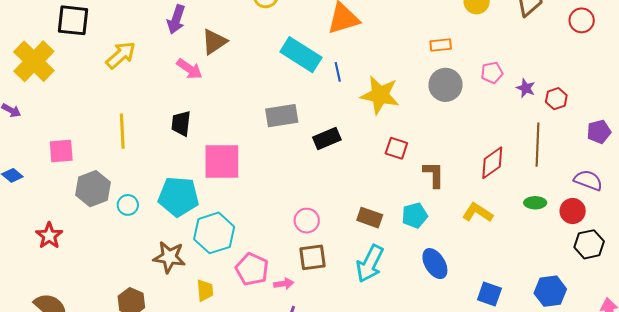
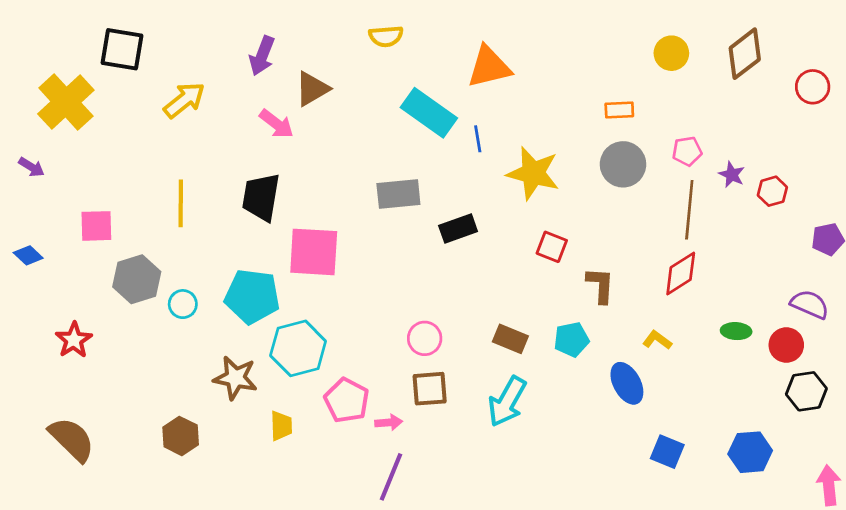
black trapezoid: (181, 123) -> (261, 197), size x1.4
brown line: (537, 145) -> (689, 210), moved
yellow L-shape: (478, 212) -> (657, 340), size x0.7
blue ellipse: (435, 264) -> (627, 383), moved

